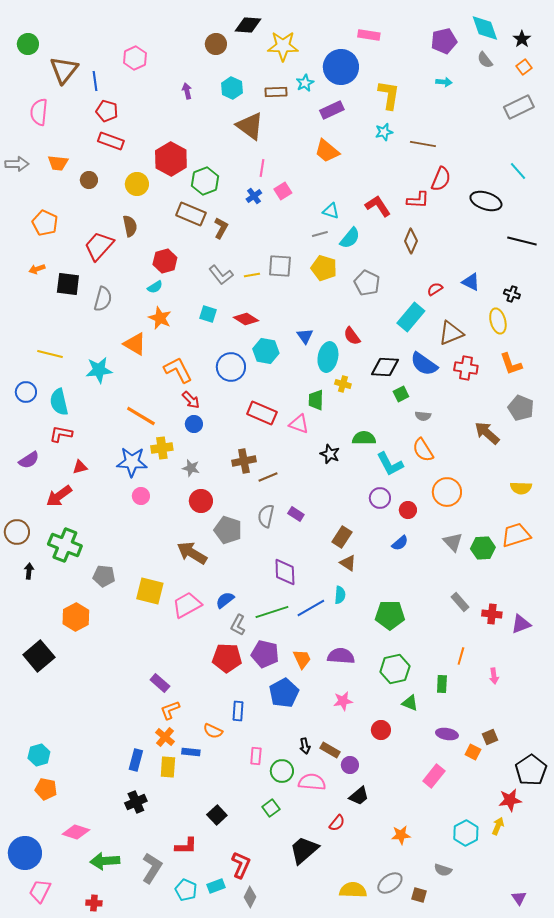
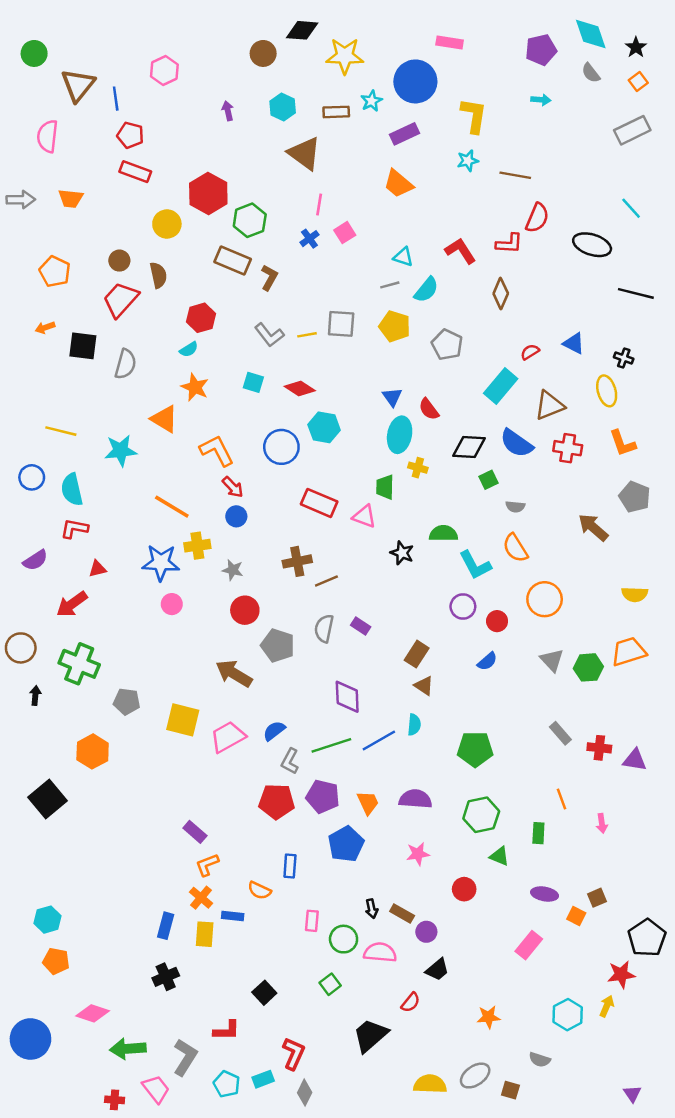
brown circle: (89, 180) -> (119, 261), moved
blue triangle: (305, 336) -> (392, 397), moved
purple triangle: (521, 624) -> (635, 760), turned 30
orange line: (461, 656) -> (562, 799), turned -36
pink trapezoid: (40, 891) -> (156, 1089), moved, turned 115

